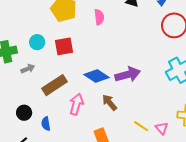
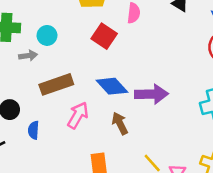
cyan circle: (37, 42) -> (47, 35), moved
red square: (64, 46) -> (104, 36), moved, turned 30

